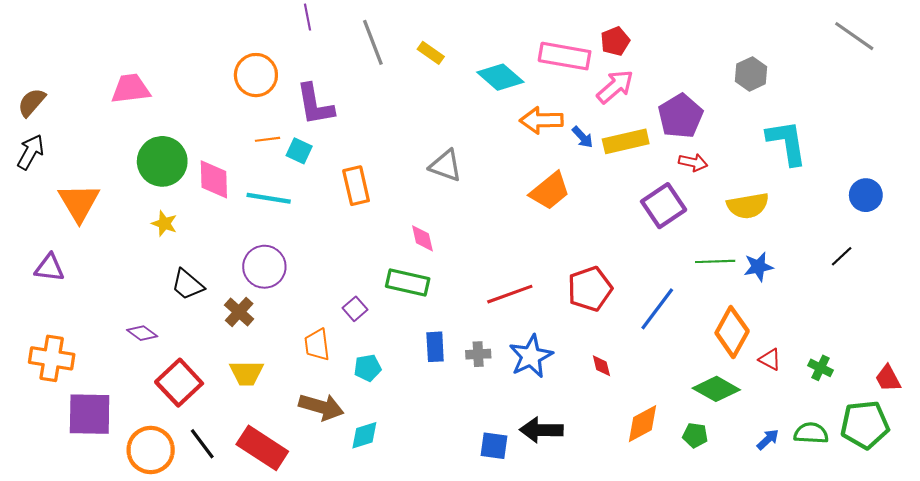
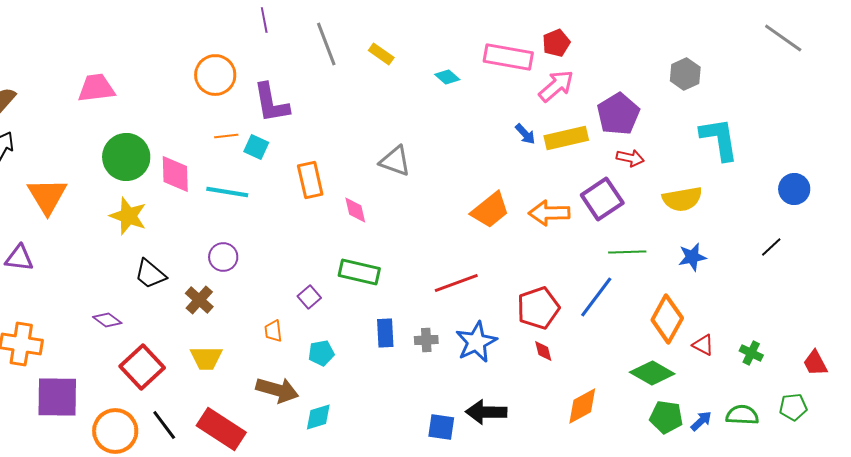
cyan diamond: (500, 77) -> (447, 77), size x0.6
orange arrow: (541, 120) -> (549, 213), moved
orange trapezoid: (550, 191) -> (490, 210), moved
yellow star: (164, 224) -> (128, 216), size x1.5
pink diamond: (422, 238) -> (355, 210), moved
green line: (715, 261) -> (627, 252), moved
purple circle: (264, 267) -> (223, 257), size x0.7
red pentagon: (590, 289) -> (538, 308), moved
orange trapezoid: (317, 345) -> (273, 331), size x0.7
green pentagon: (865, 425) -> (793, 407), size x0.6
green pentagon: (695, 435) -> (666, 417), moved, size x1.4

